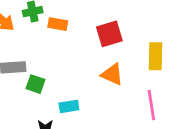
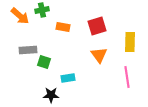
orange rectangle: (58, 24) -> (63, 27), moved
orange triangle: (112, 74) -> (99, 55), turned 30

